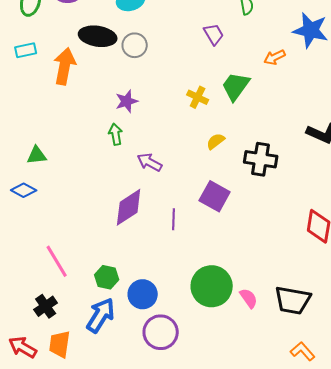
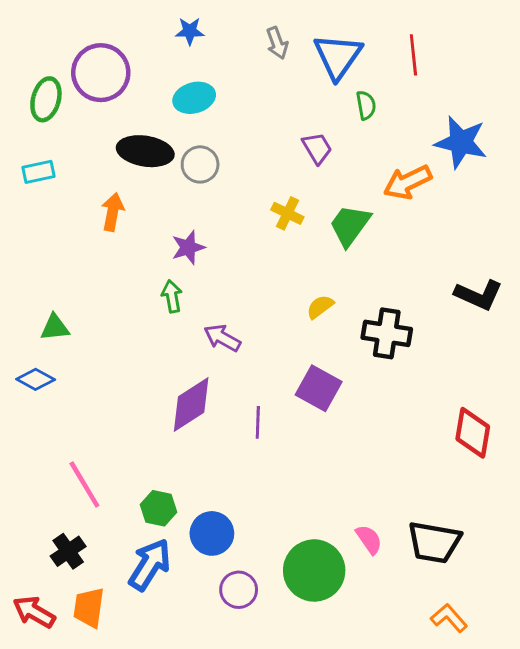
orange arrow: (275, 57) -> (407, 182), size x1.5
orange arrow: (65, 66) -> (113, 212), moved, size x0.7
yellow cross: (198, 97) -> (287, 213), moved
green circle: (212, 286) -> (314, 570), moved
purple circle: (161, 332) -> (239, 590), size x0.7

